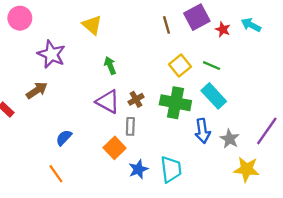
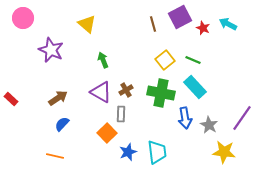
brown arrow: (37, 90) -> (58, 98), moved
orange line: (56, 174) -> (55, 156), turned -42

